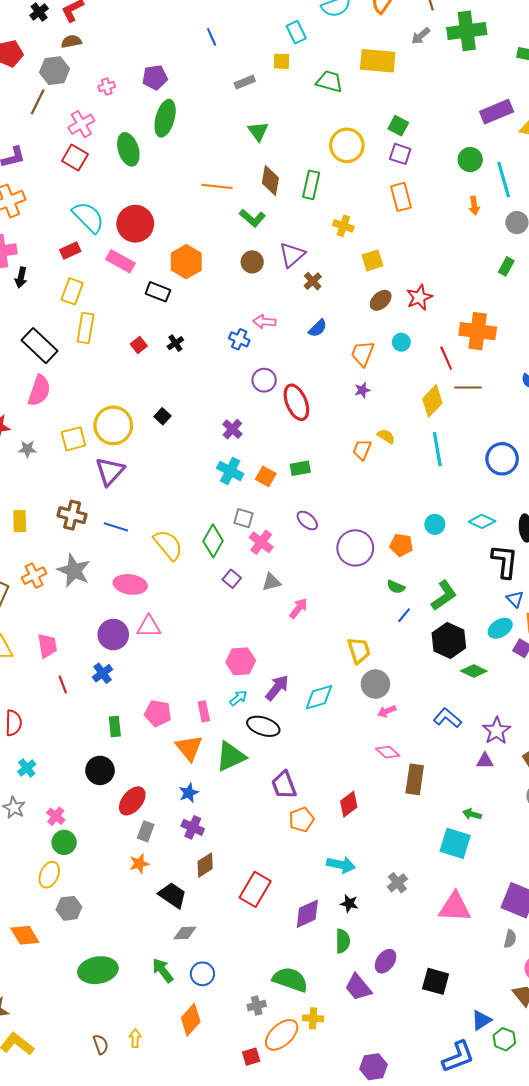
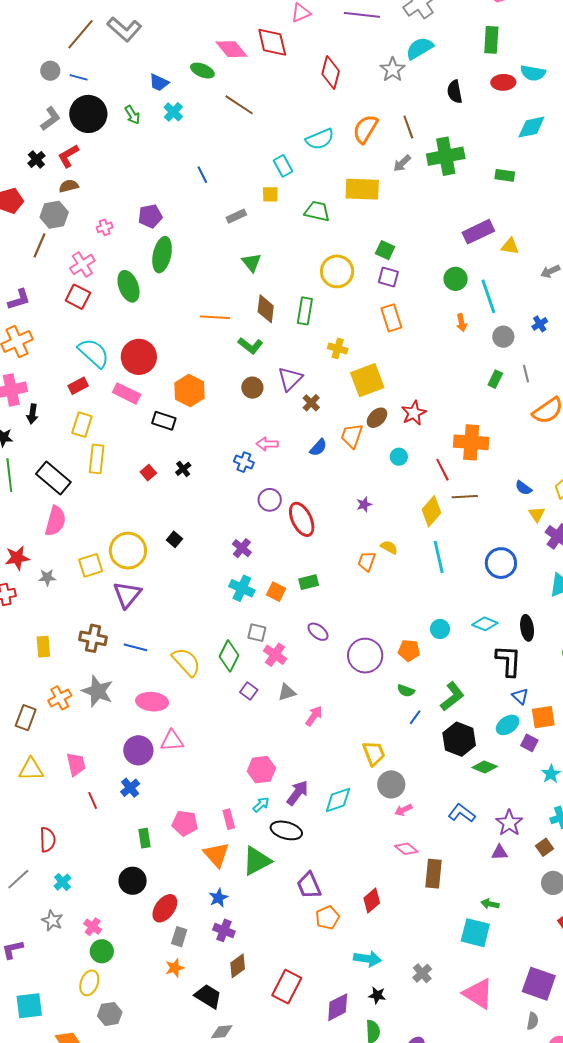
yellow square: (372, 260) -> (367, 380), size x1.6
orange trapezoid: (363, 354) -> (352, 436), moved
pink triangle: (455, 907) -> (478, 994), turned 32

